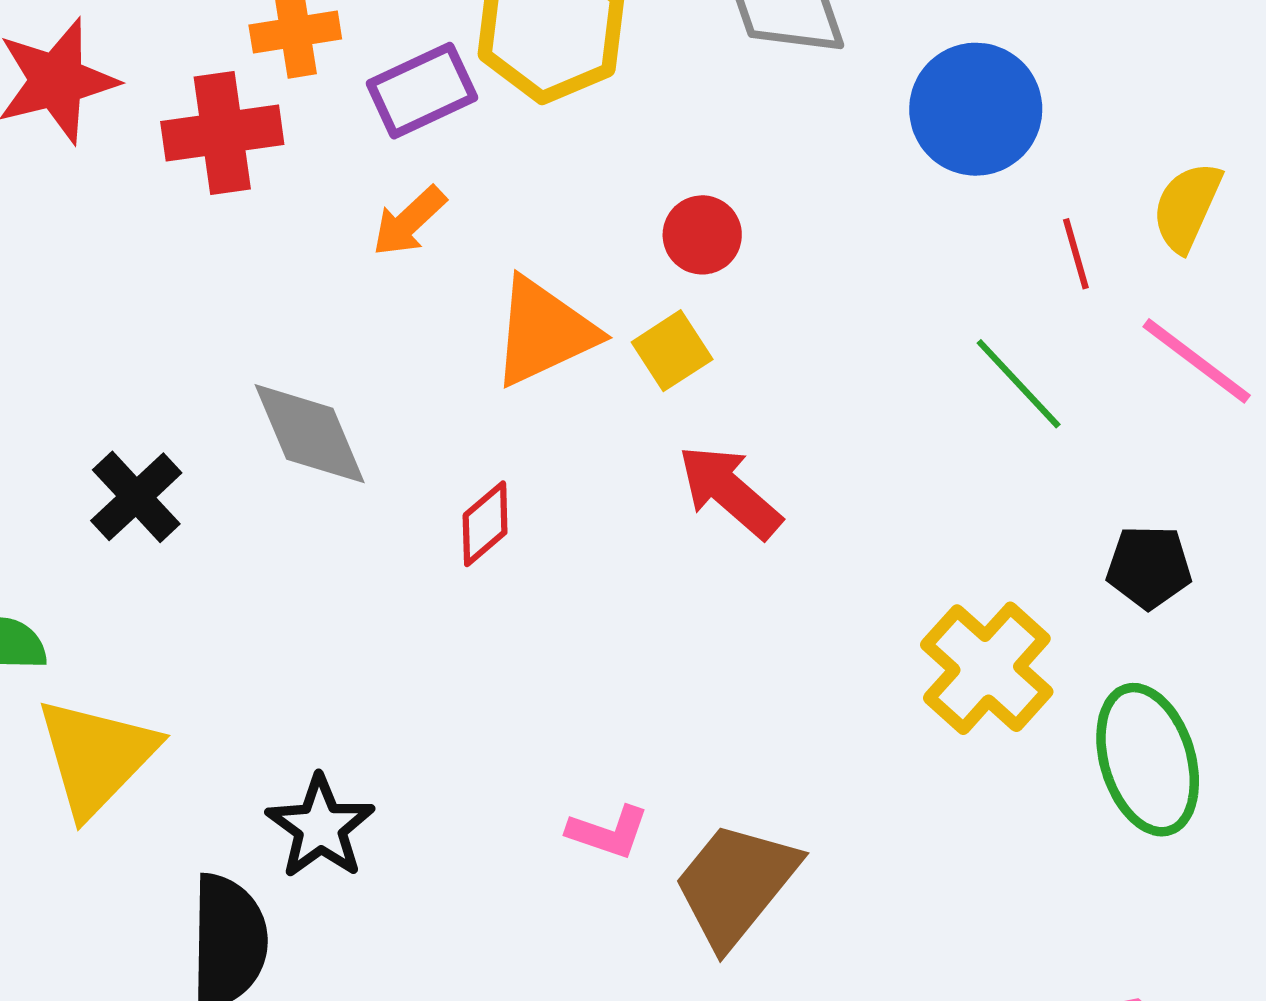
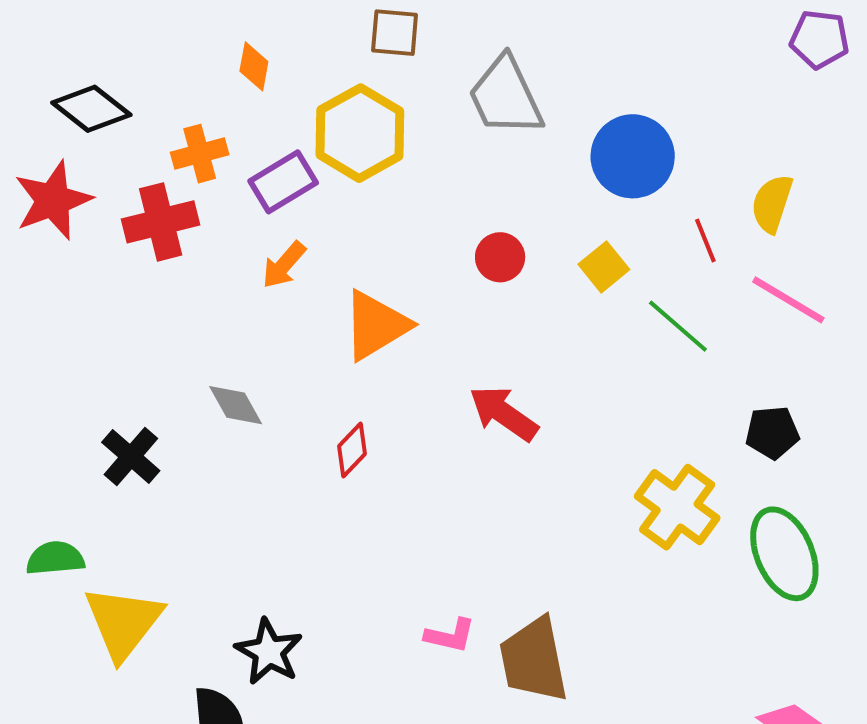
red circle: (702, 235) -> (500, 257), moved
yellow square: (672, 351) -> (604, 267), moved
gray diamond: (310, 434) -> (236, 405), size x0.7
brown trapezoid: (736, 884) -> (534, 660), turned -44

